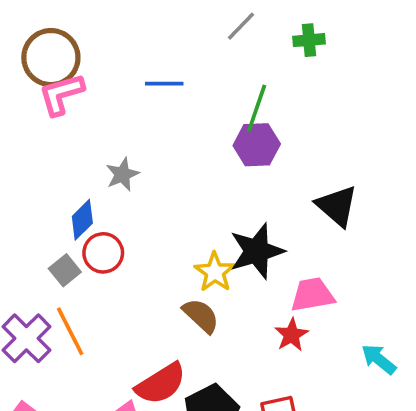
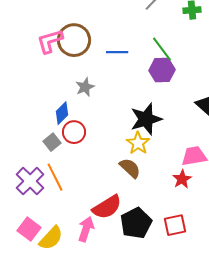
brown circle: (51, 58) -> (74, 40), moved
blue line: (164, 84) -> (117, 52), moved
green line: (257, 108) -> (162, 49), turned -56
black star: (257, 251) -> (146, 119), moved

